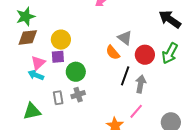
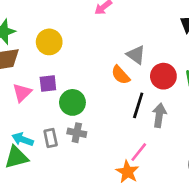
yellow circle: (61, 40) -> (49, 42), moved
cyan arrow: (36, 75) -> (23, 139), moved
gray cross: (78, 95) -> (77, 133), turned 32
pink line: (136, 111) -> (139, 152), moved

